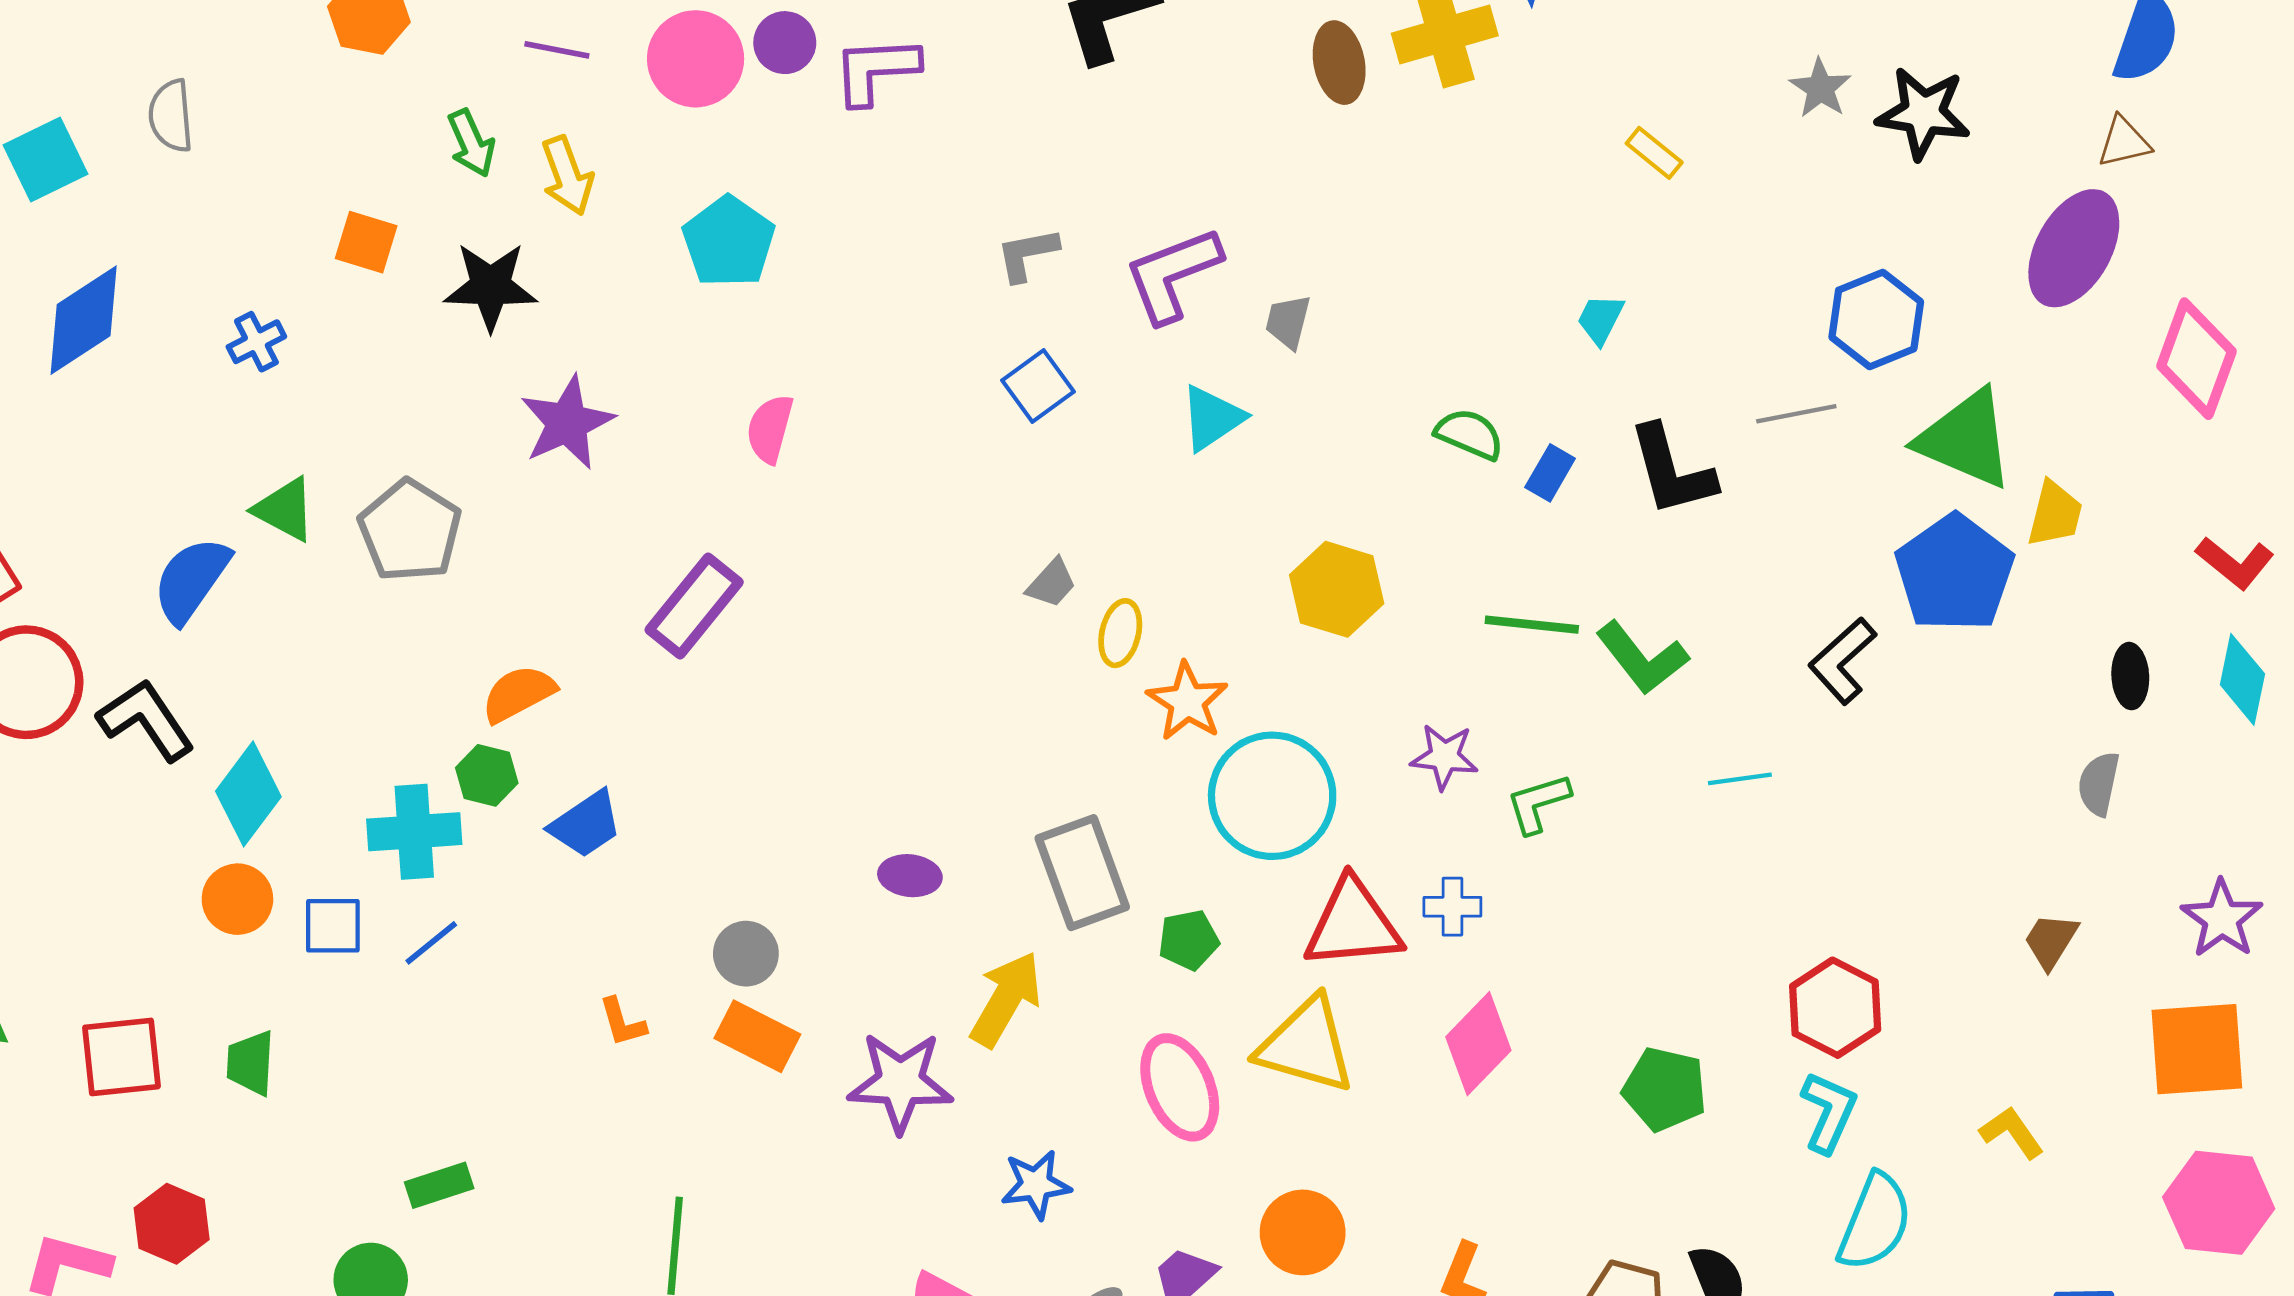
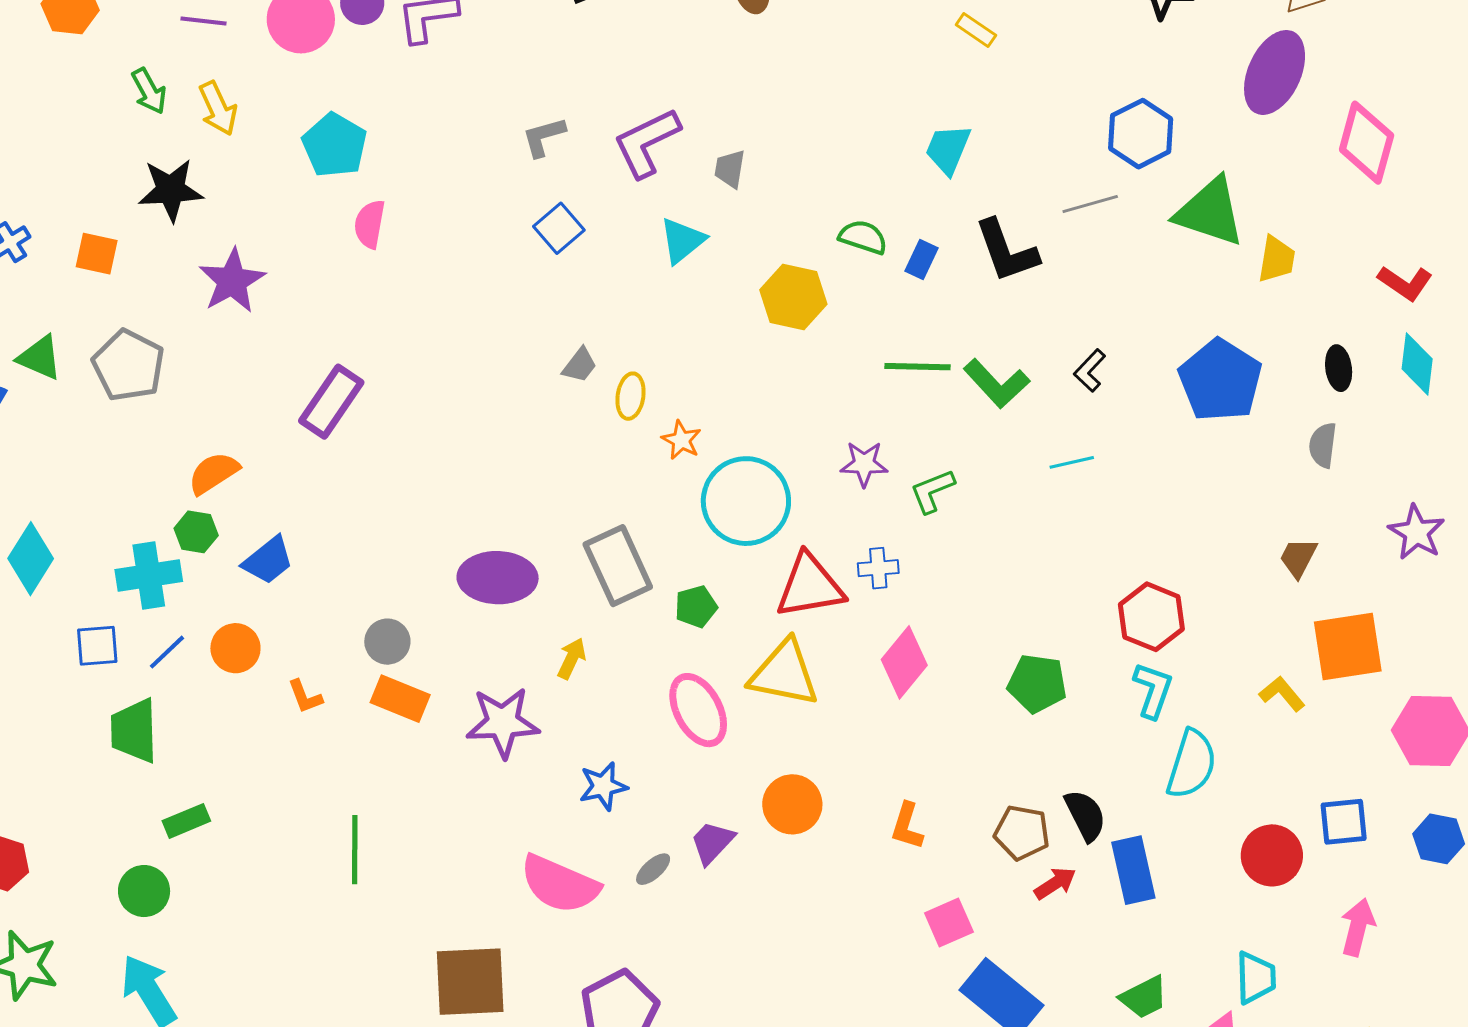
orange square: (366, 242) -> (97, 254), moved
cyan trapezoid: (1600, 319) -> (948, 149), size x1.4
pink semicircle: (770, 429) -> (370, 224), moved
blue pentagon: (1954, 573) -> (1220, 380), moved
yellow hexagon: (1337, 589) -> (793, 297), moved
black L-shape: (1842, 661) -> (1090, 370), moved, size x0.7
orange star: (1187, 701) -> (681, 440), size x0.7
purple ellipse: (910, 876) -> (498, 578), size x1.8
orange circle: (237, 899) -> (235, 648), moved
yellow arrow: (1006, 999) -> (572, 658), size x0.6
orange square: (2197, 1049) -> (1348, 647), moved
green trapezoid: (251, 1063) -> (134, 731), moved, size x1.4

